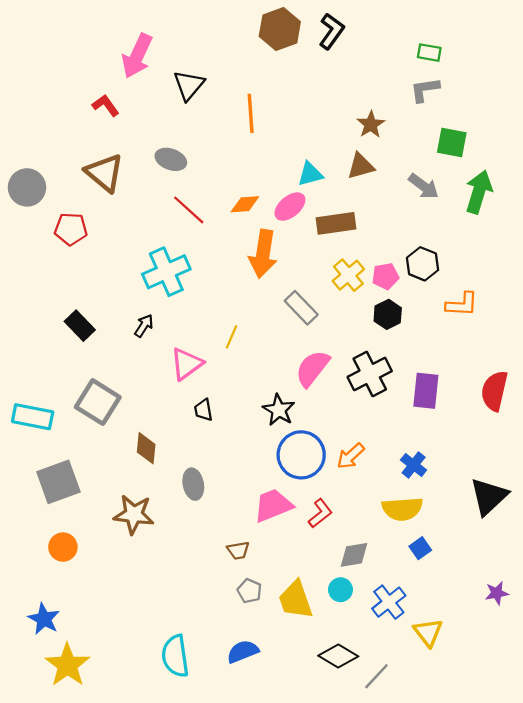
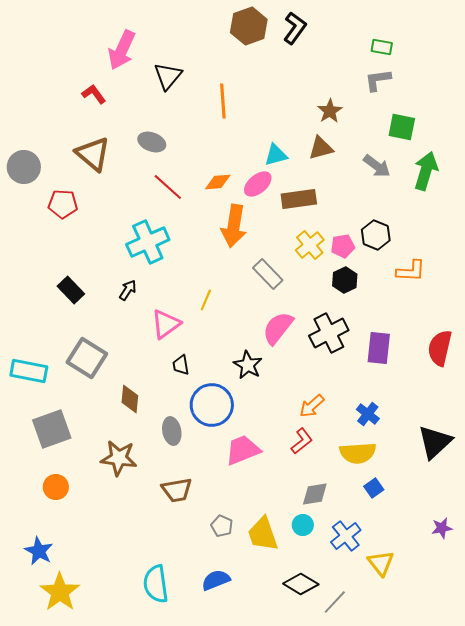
blue circle: (301, 455) -> (212, 405), moved
red L-shape: (320, 513) -> (302, 441), moved
brown trapezoid: (238, 550) -> (177, 490), moved, size x1.5

